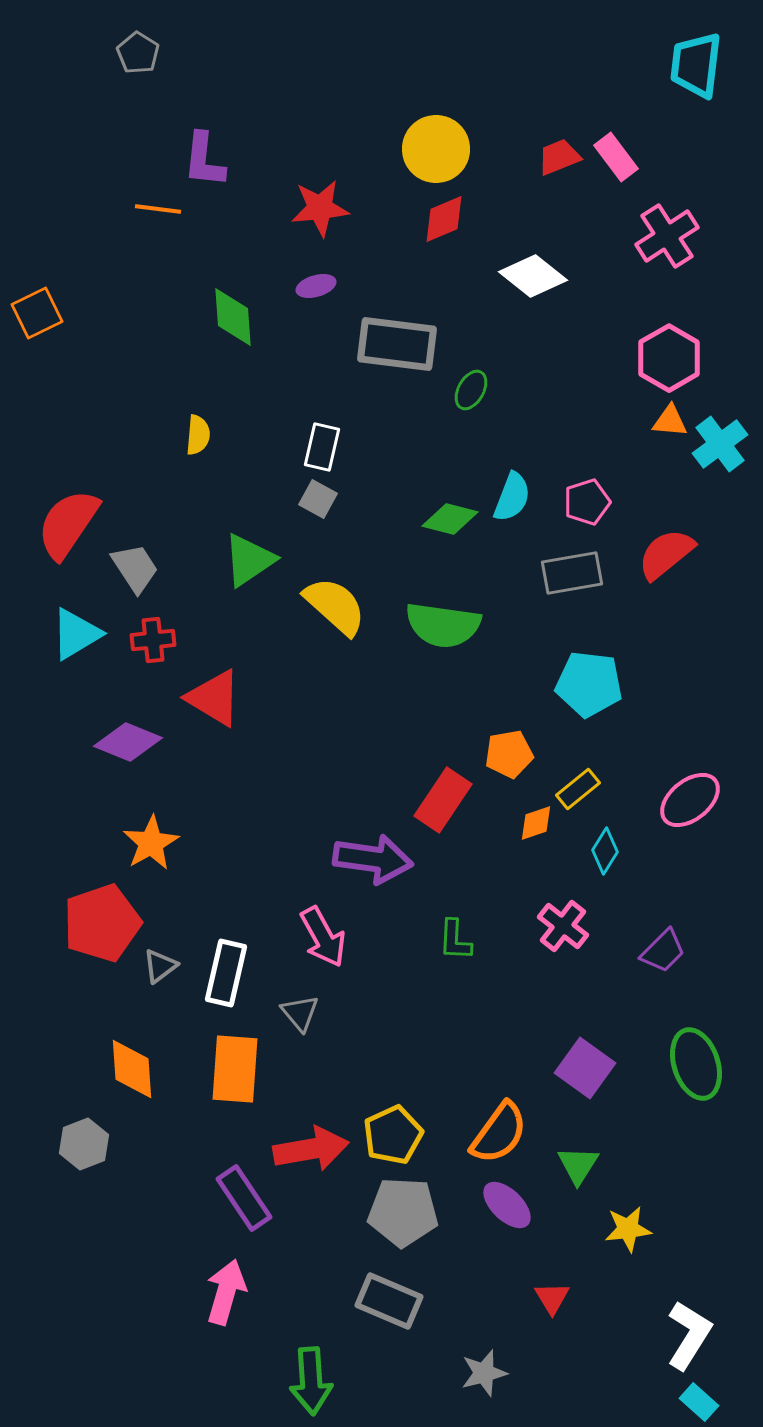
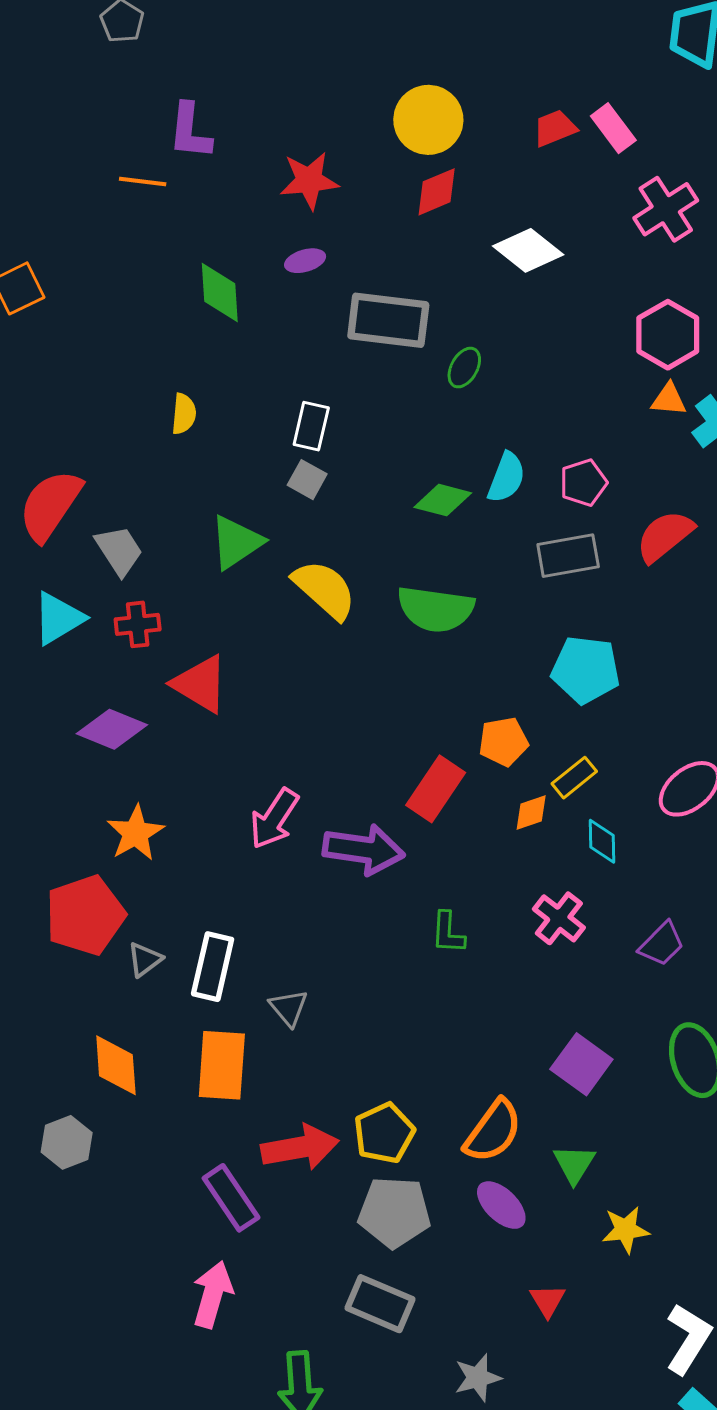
cyan diamond: (605, 851) -> (602, 841), turned -33
pink arrow: (323, 937) -> (274, 819), moved, turned 62

